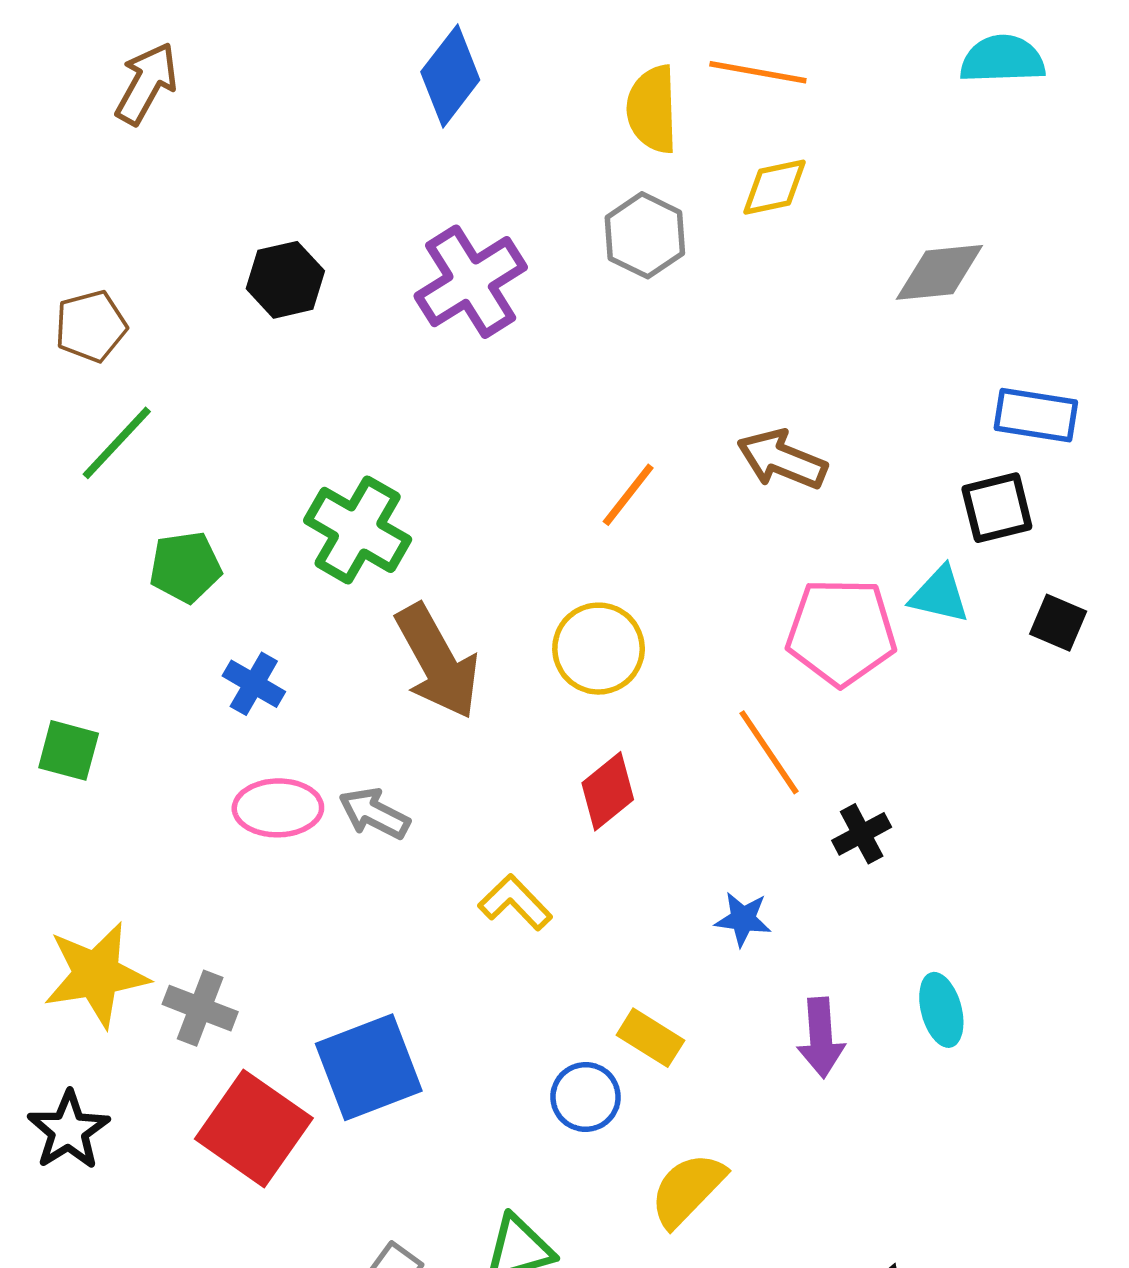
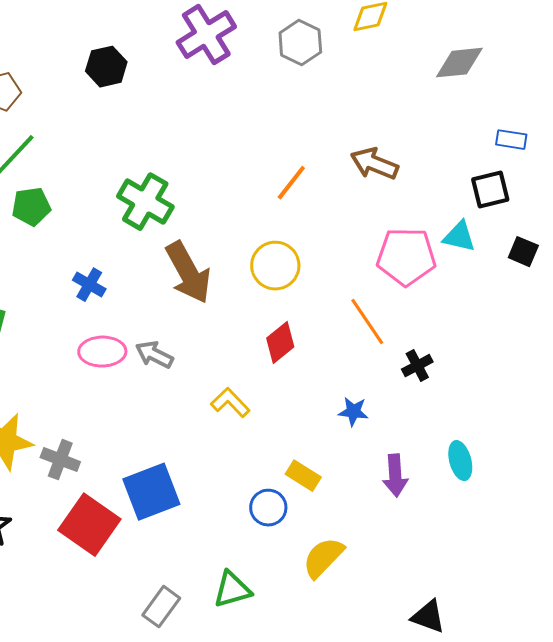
purple cross: (471, 282) -> (206, 35), moved
blue rectangle: (1036, 415) -> (511, 140), size x0.7
green pentagon: (185, 567) -> (31, 207), moved

